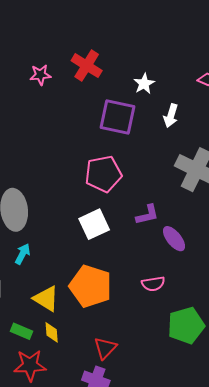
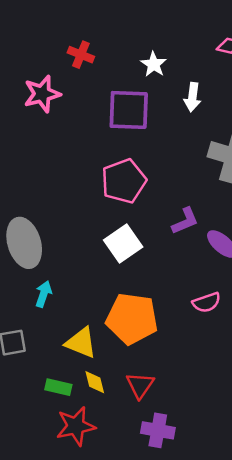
red cross: (87, 66) -> (81, 55), size x0.7
pink star: (40, 75) -> (42, 94), moved, size x1.4
red triangle: (105, 348) -> (140, 385), moved

